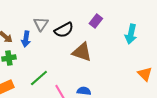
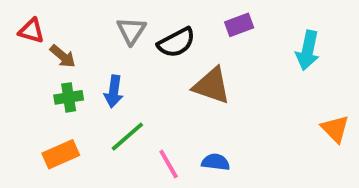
purple rectangle: (96, 21) -> (239, 25), turned 32
blue arrow: (26, 39) -> (114, 92), moved

